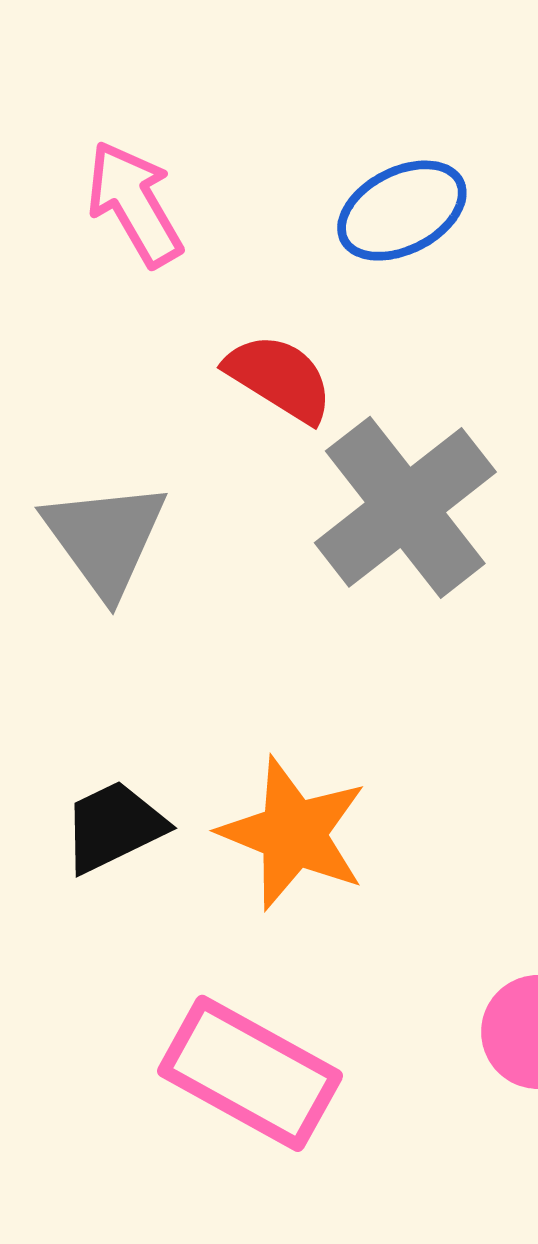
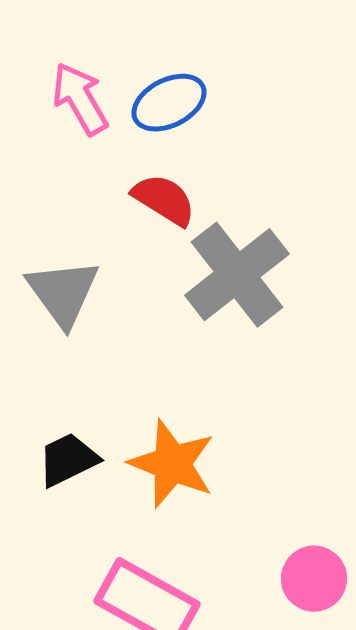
blue ellipse: (402, 211) -> (169, 103), moved

